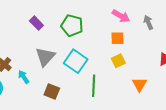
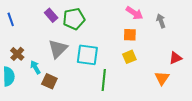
green pentagon: (72, 26) -> (74, 19), moved, turned -30
cyan square: (76, 61) -> (87, 55), turned -30
orange triangle: (139, 84) -> (162, 78), moved
brown square: (52, 91) -> (49, 81), moved

